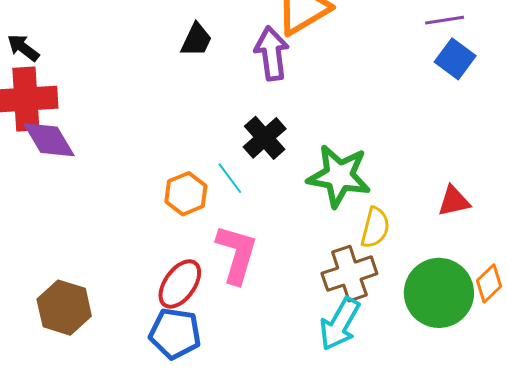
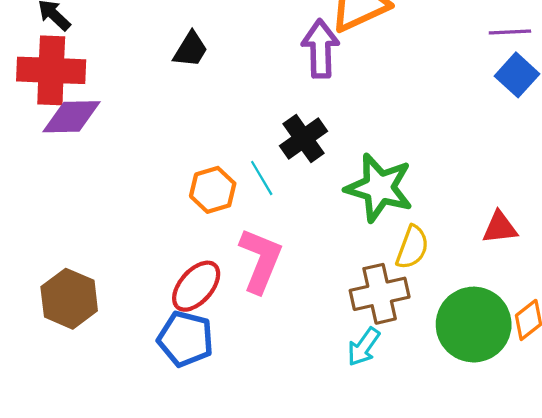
black trapezoid: (196, 40) -> (191, 49), moved
purple diamond: (49, 140) -> (72, 117), turned -66
cyan arrow: (340, 324) -> (364, 347), size x0.7

